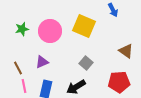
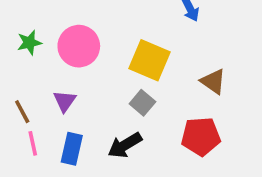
yellow square: (84, 26) -> (150, 60), moved
purple triangle: (42, 62) -> (65, 101), turned -32

